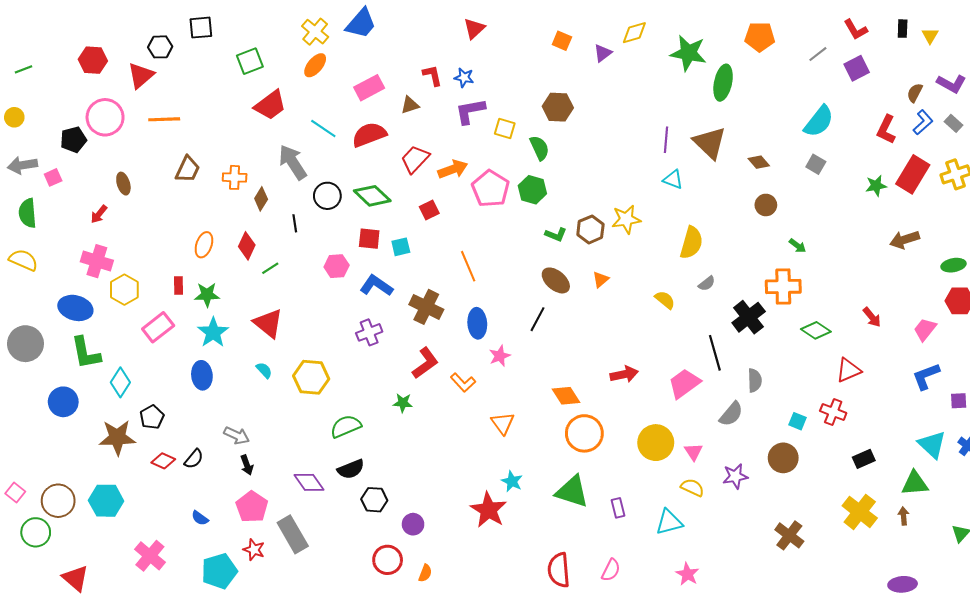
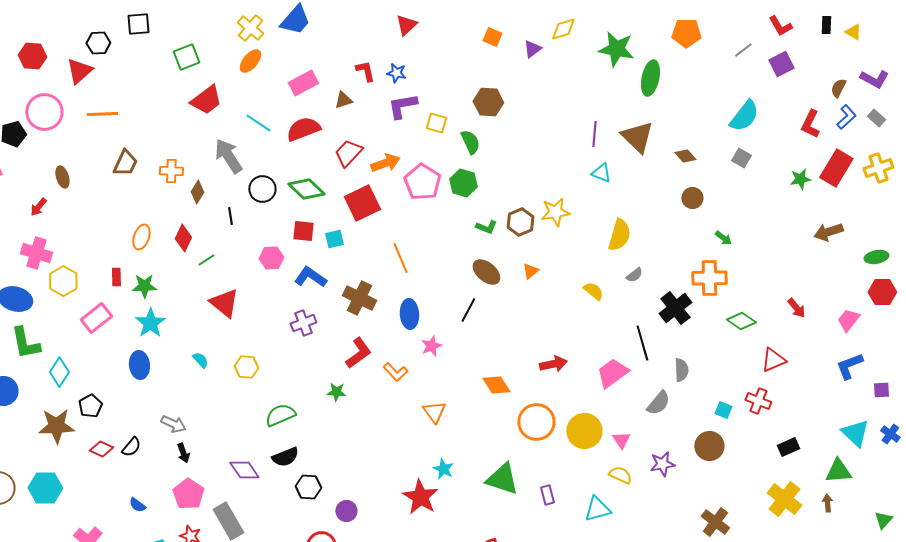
yellow triangle: (930, 36) -> (853, 32), turned -30
red square: (429, 210) -> (362, 203), size x1.8
red triangle: (268, 323) -> (224, 303), moved
yellow hexagon: (311, 377) -> (246, 367), size x0.7
orange circle: (584, 433) -> (536, 422), moved

